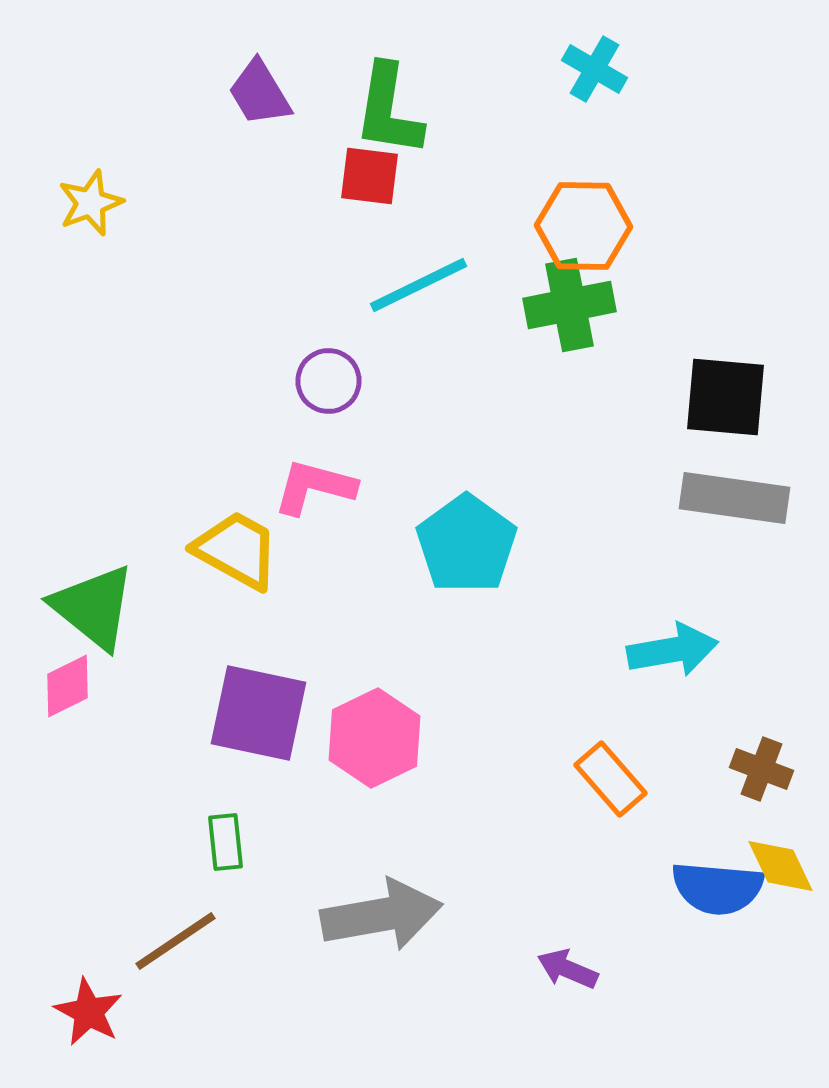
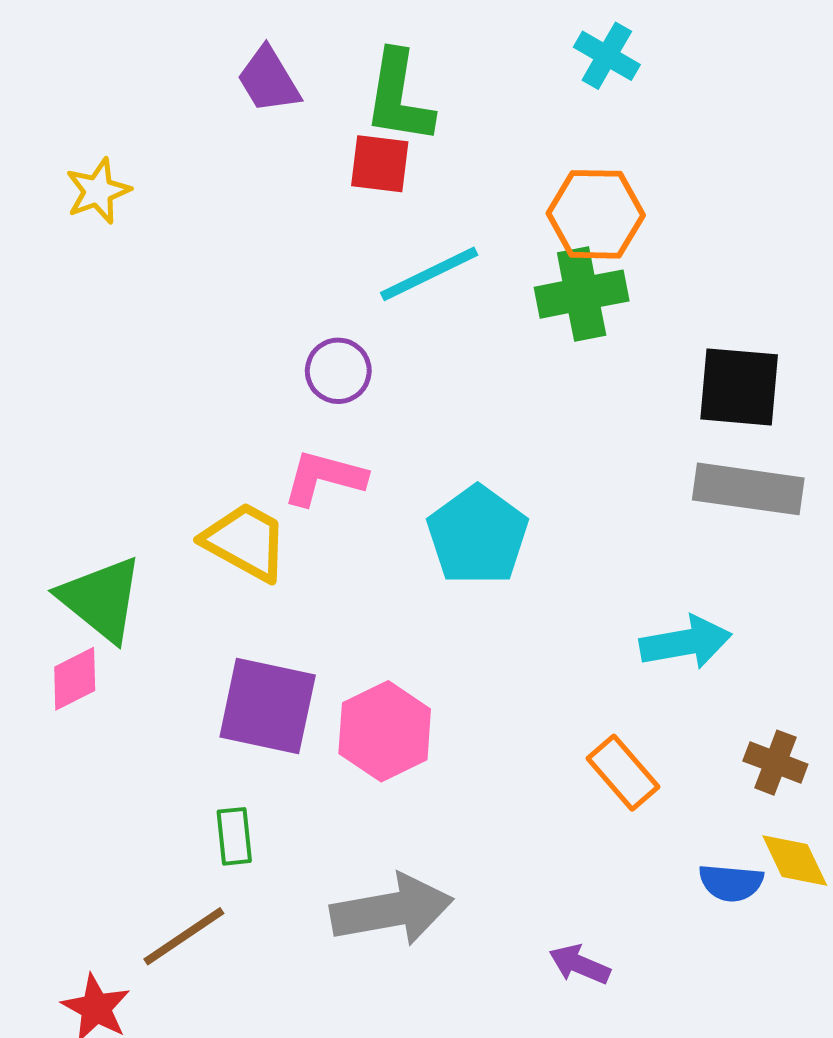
blue semicircle: (718, 888) -> (731, 883), size x0.7

